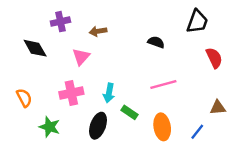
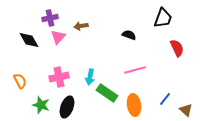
pink triangle: (81, 57) -> (58, 37), moved
brown triangle: (218, 107) -> (186, 110), moved, turned 48
green rectangle: (129, 112) -> (107, 93), size x1.5
black ellipse: (98, 126) -> (67, 107), moved
blue line: (197, 132) -> (165, 99), moved

